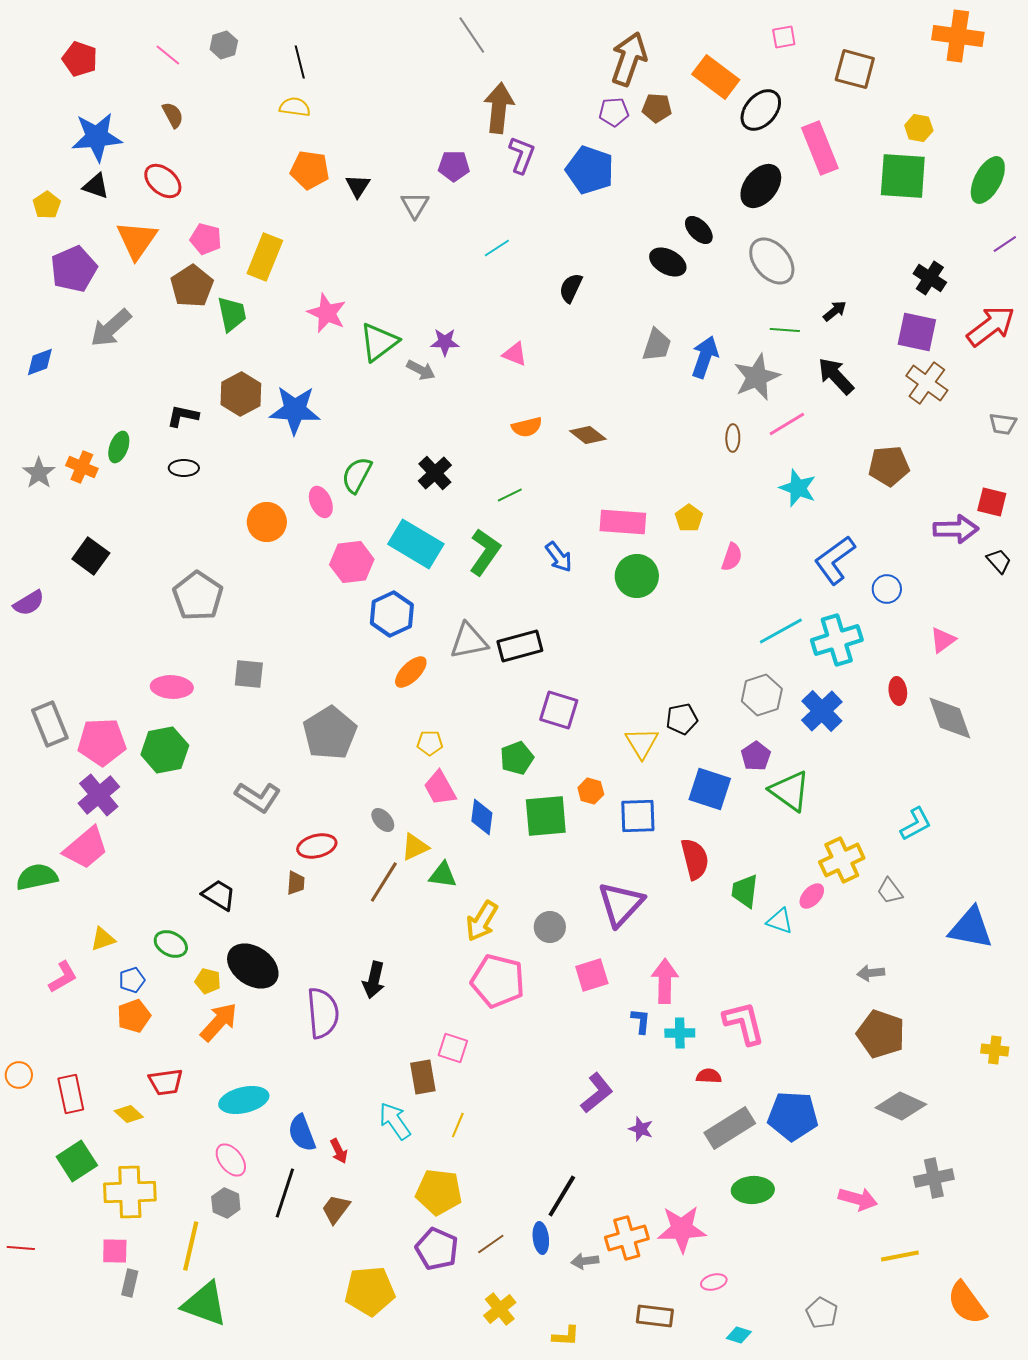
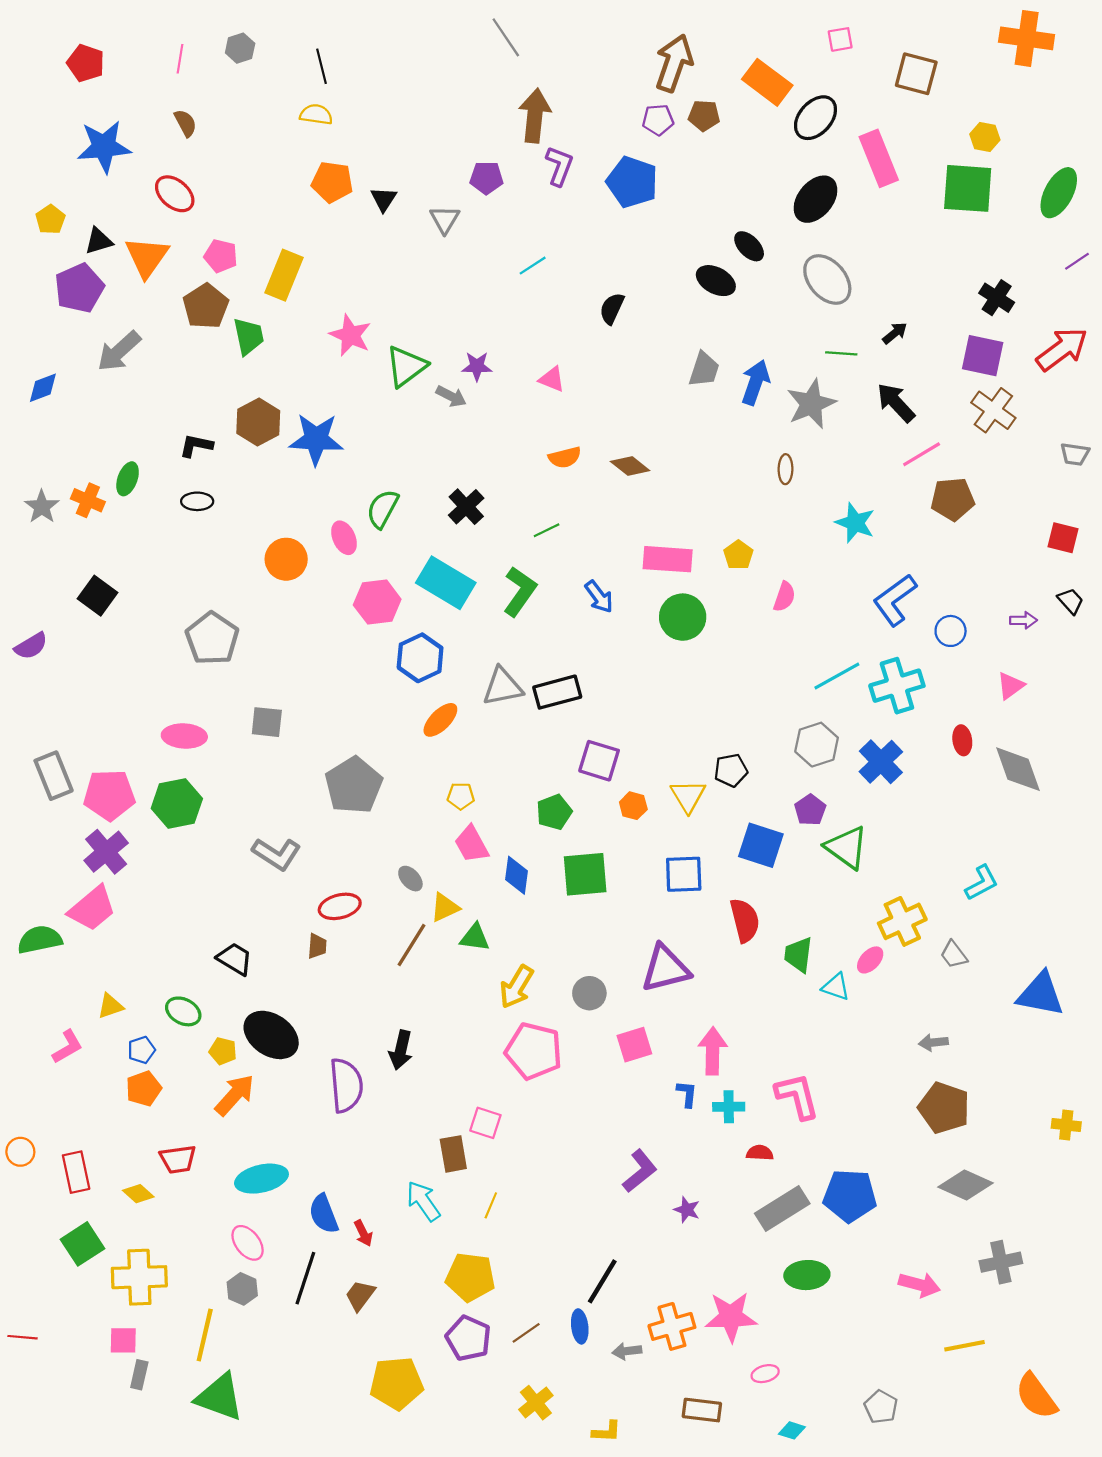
pink line: (168, 55) -> (180, 59), turned 60
black triangle: (96, 186) -> (99, 241), moved, turned -36
pink line: (787, 424) -> (922, 454), moved
purple arrow: (956, 529) -> (1023, 620), moved, size x0.6
orange hexagon: (591, 791) -> (633, 806), moved
purple triangle: (621, 904) -> (665, 969), turned 33

